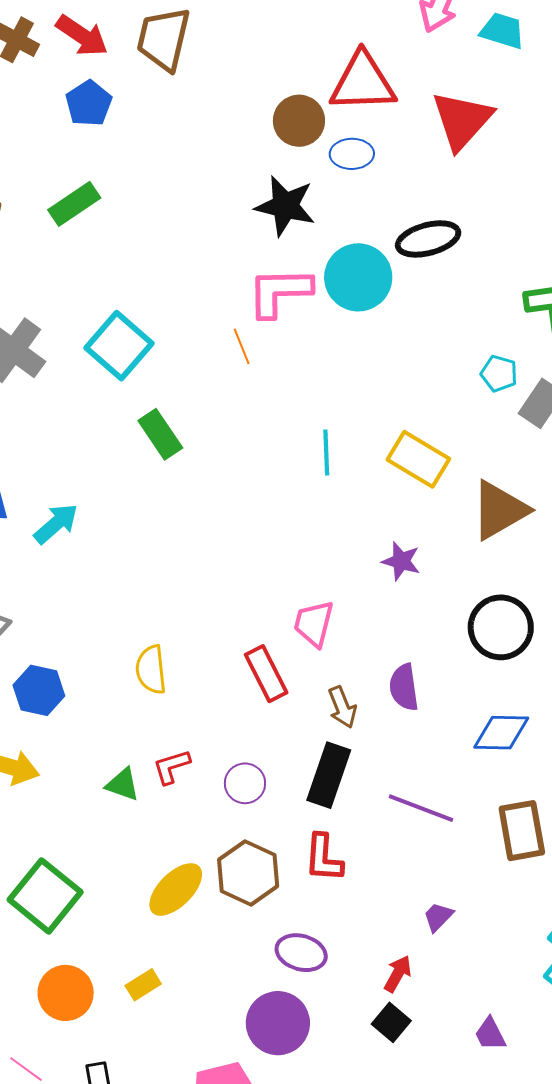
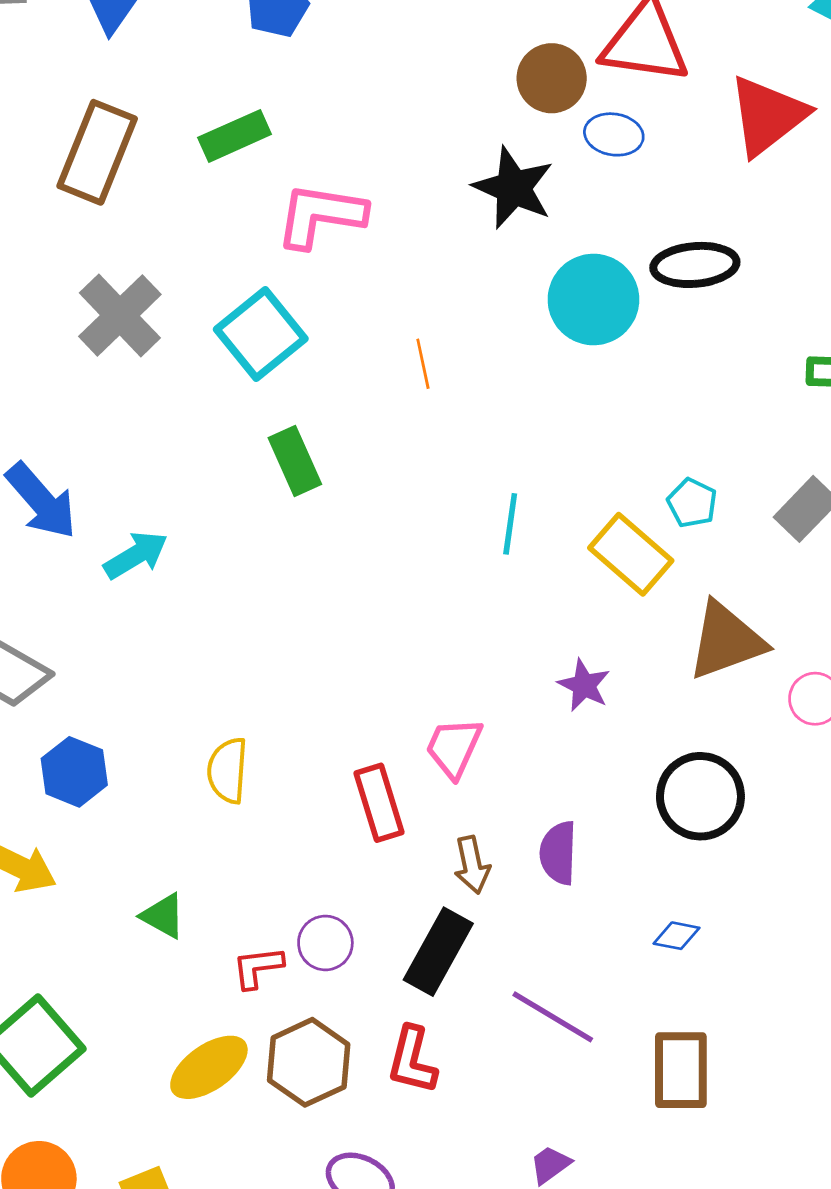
pink L-shape: (280, 292) -> (321, 215), moved
cyan pentagon: (499, 374) -> (692, 503), moved
blue diamond: (501, 733) -> (676, 936), size x0.6
red L-shape: (171, 767) -> (258, 967), moved

